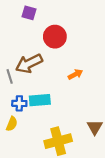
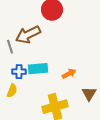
orange arrow: (75, 74) -> (69, 74), moved

